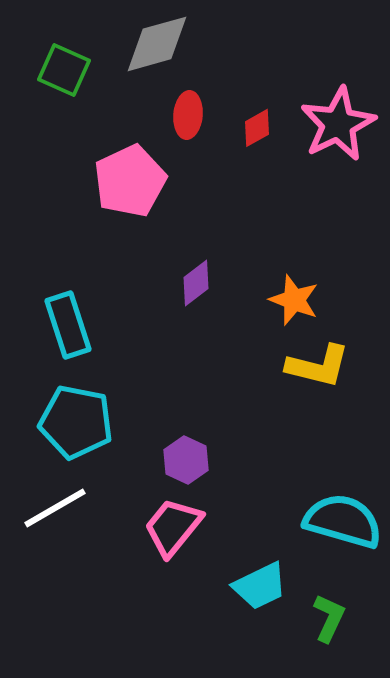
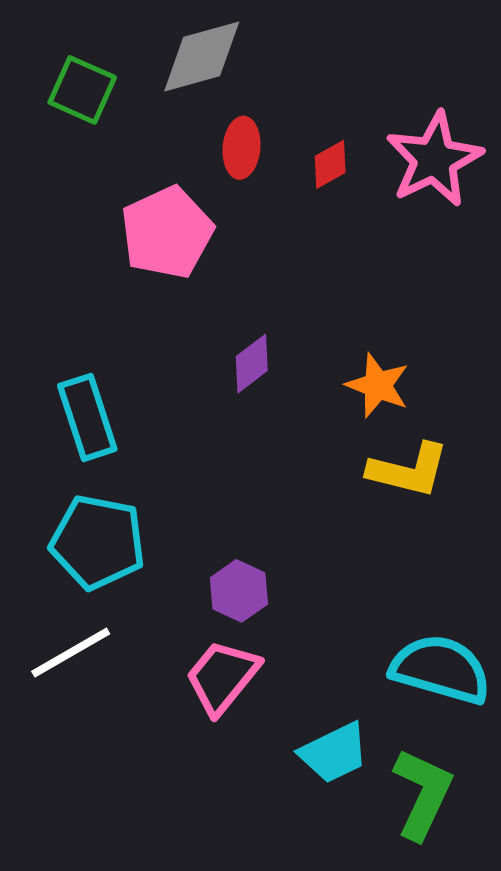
green L-shape: (329, 618) -> (423, 794), size x1.5

